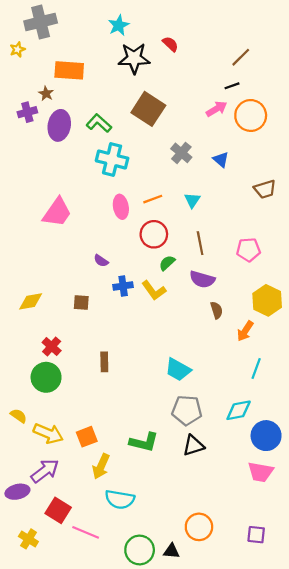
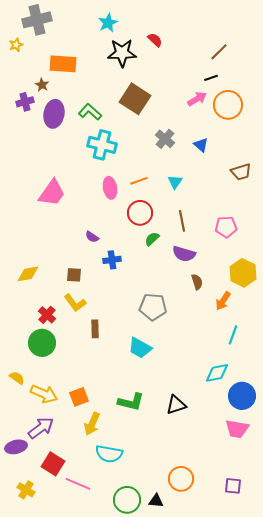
yellow L-shape: (154, 290) -> (75, 303), moved
cyan trapezoid: (178, 370) -> (140, 348), moved
gray pentagon: (187, 410) -> (153, 307), moved

